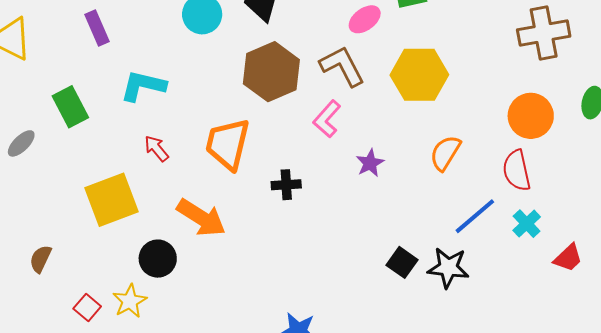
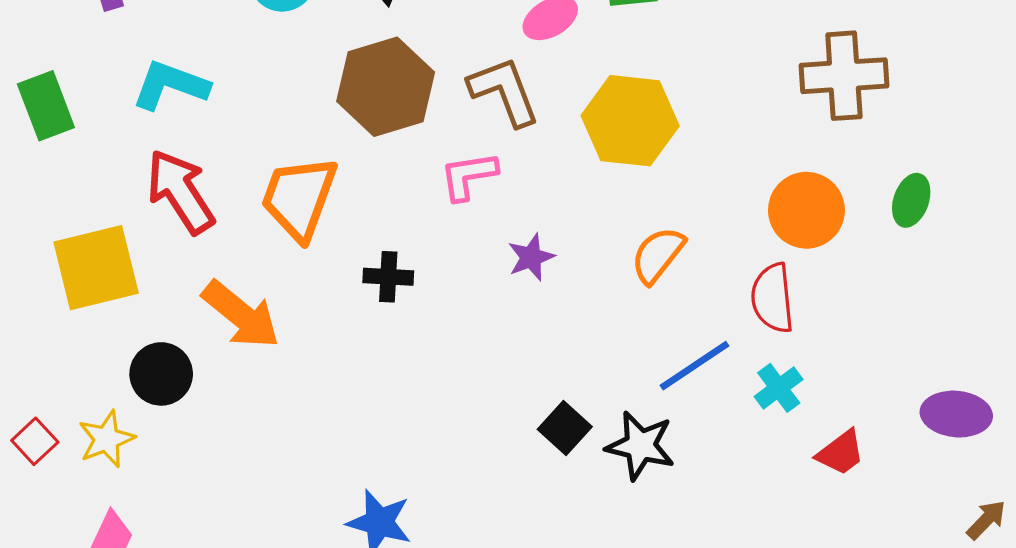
pink L-shape: (327, 119) -> (468, 176), turned 33
red arrow: (156, 149) -> (180, 192), size x1.8

